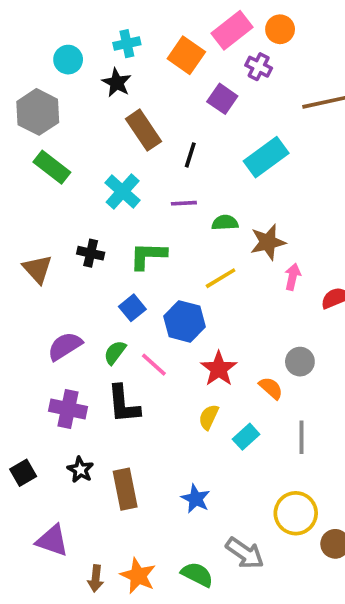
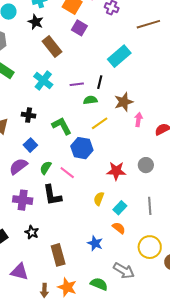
purple square: (222, 99) -> (79, 28), moved
black line: (190, 155) -> (100, 82), moved
green semicircle: (225, 223) -> (90, 100), moved
green L-shape: (148, 256) -> (62, 126), moved, turned 65
blue square: (132, 308) -> (30, 145), moved
red star: (219, 369) -> (116, 171), moved, turned -30
orange semicircle: (271, 388) -> (119, 228), moved
brown rectangle: (125, 489) -> (58, 255), moved

